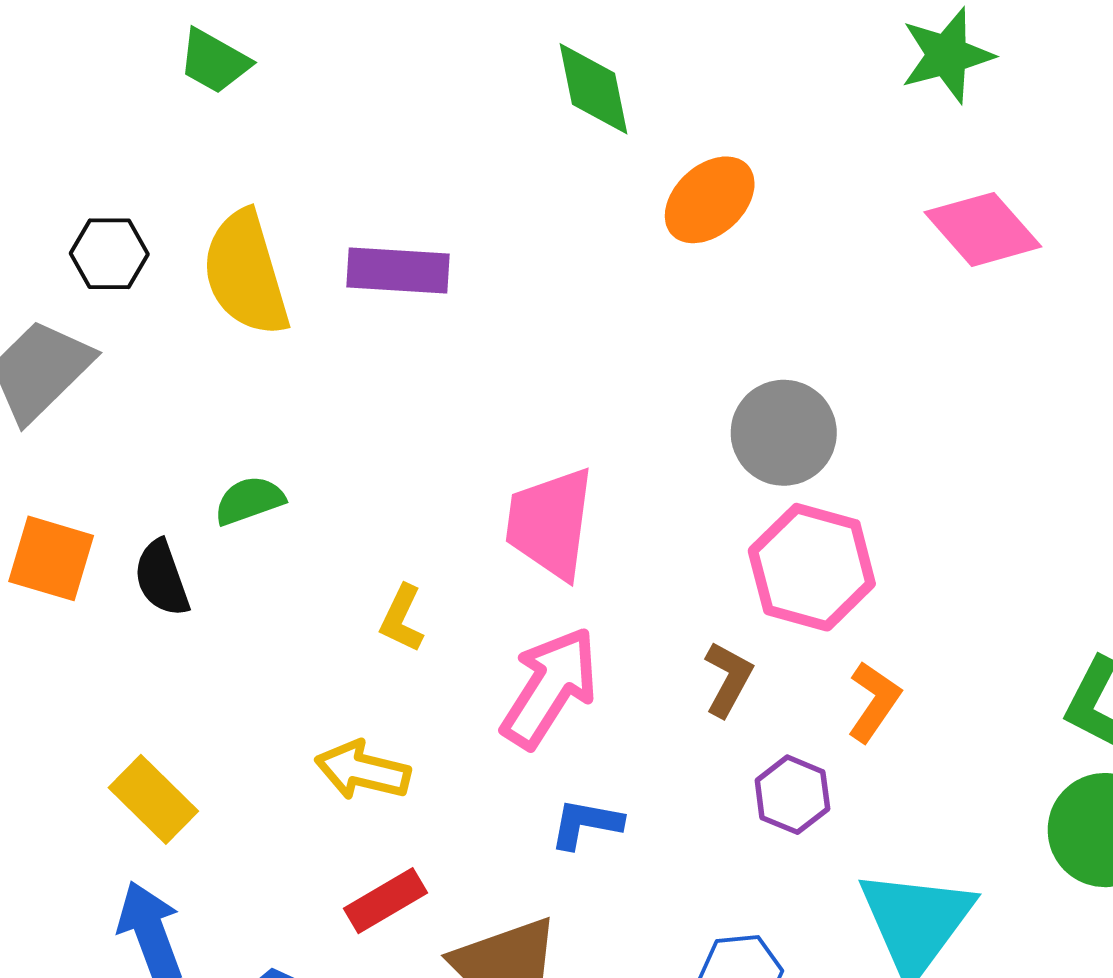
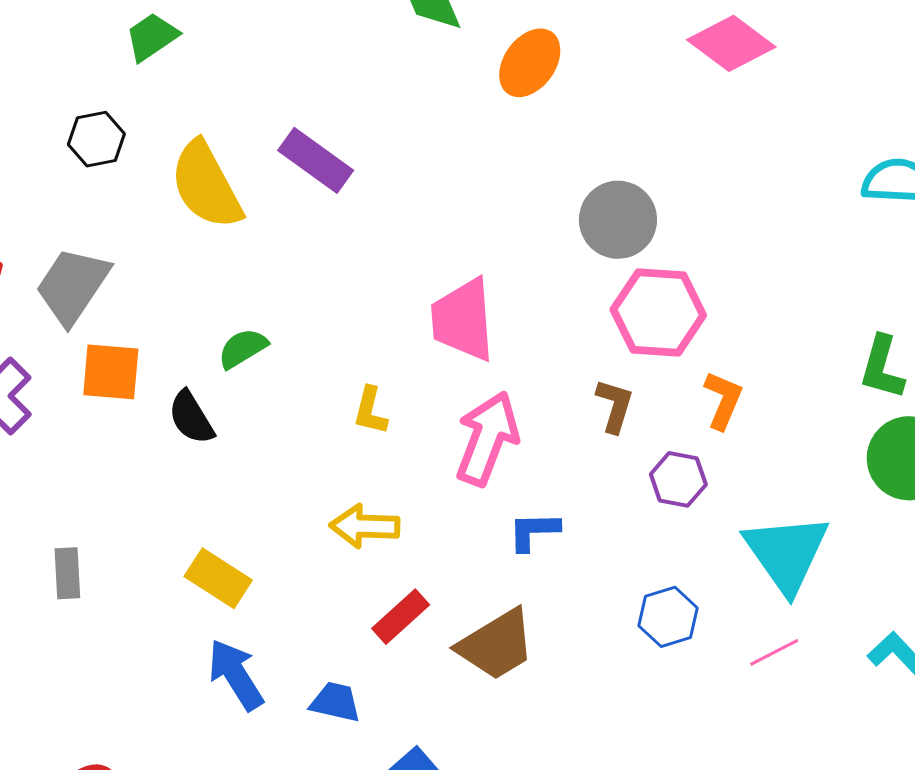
green trapezoid: (214, 61) -> (152, 37), turned 128
black hexagon: (109, 254) -> (96, 139), moved
purple rectangle: (398, 270) -> (316, 160), turned 44
orange square: (51, 558) -> (111, 372), moved

